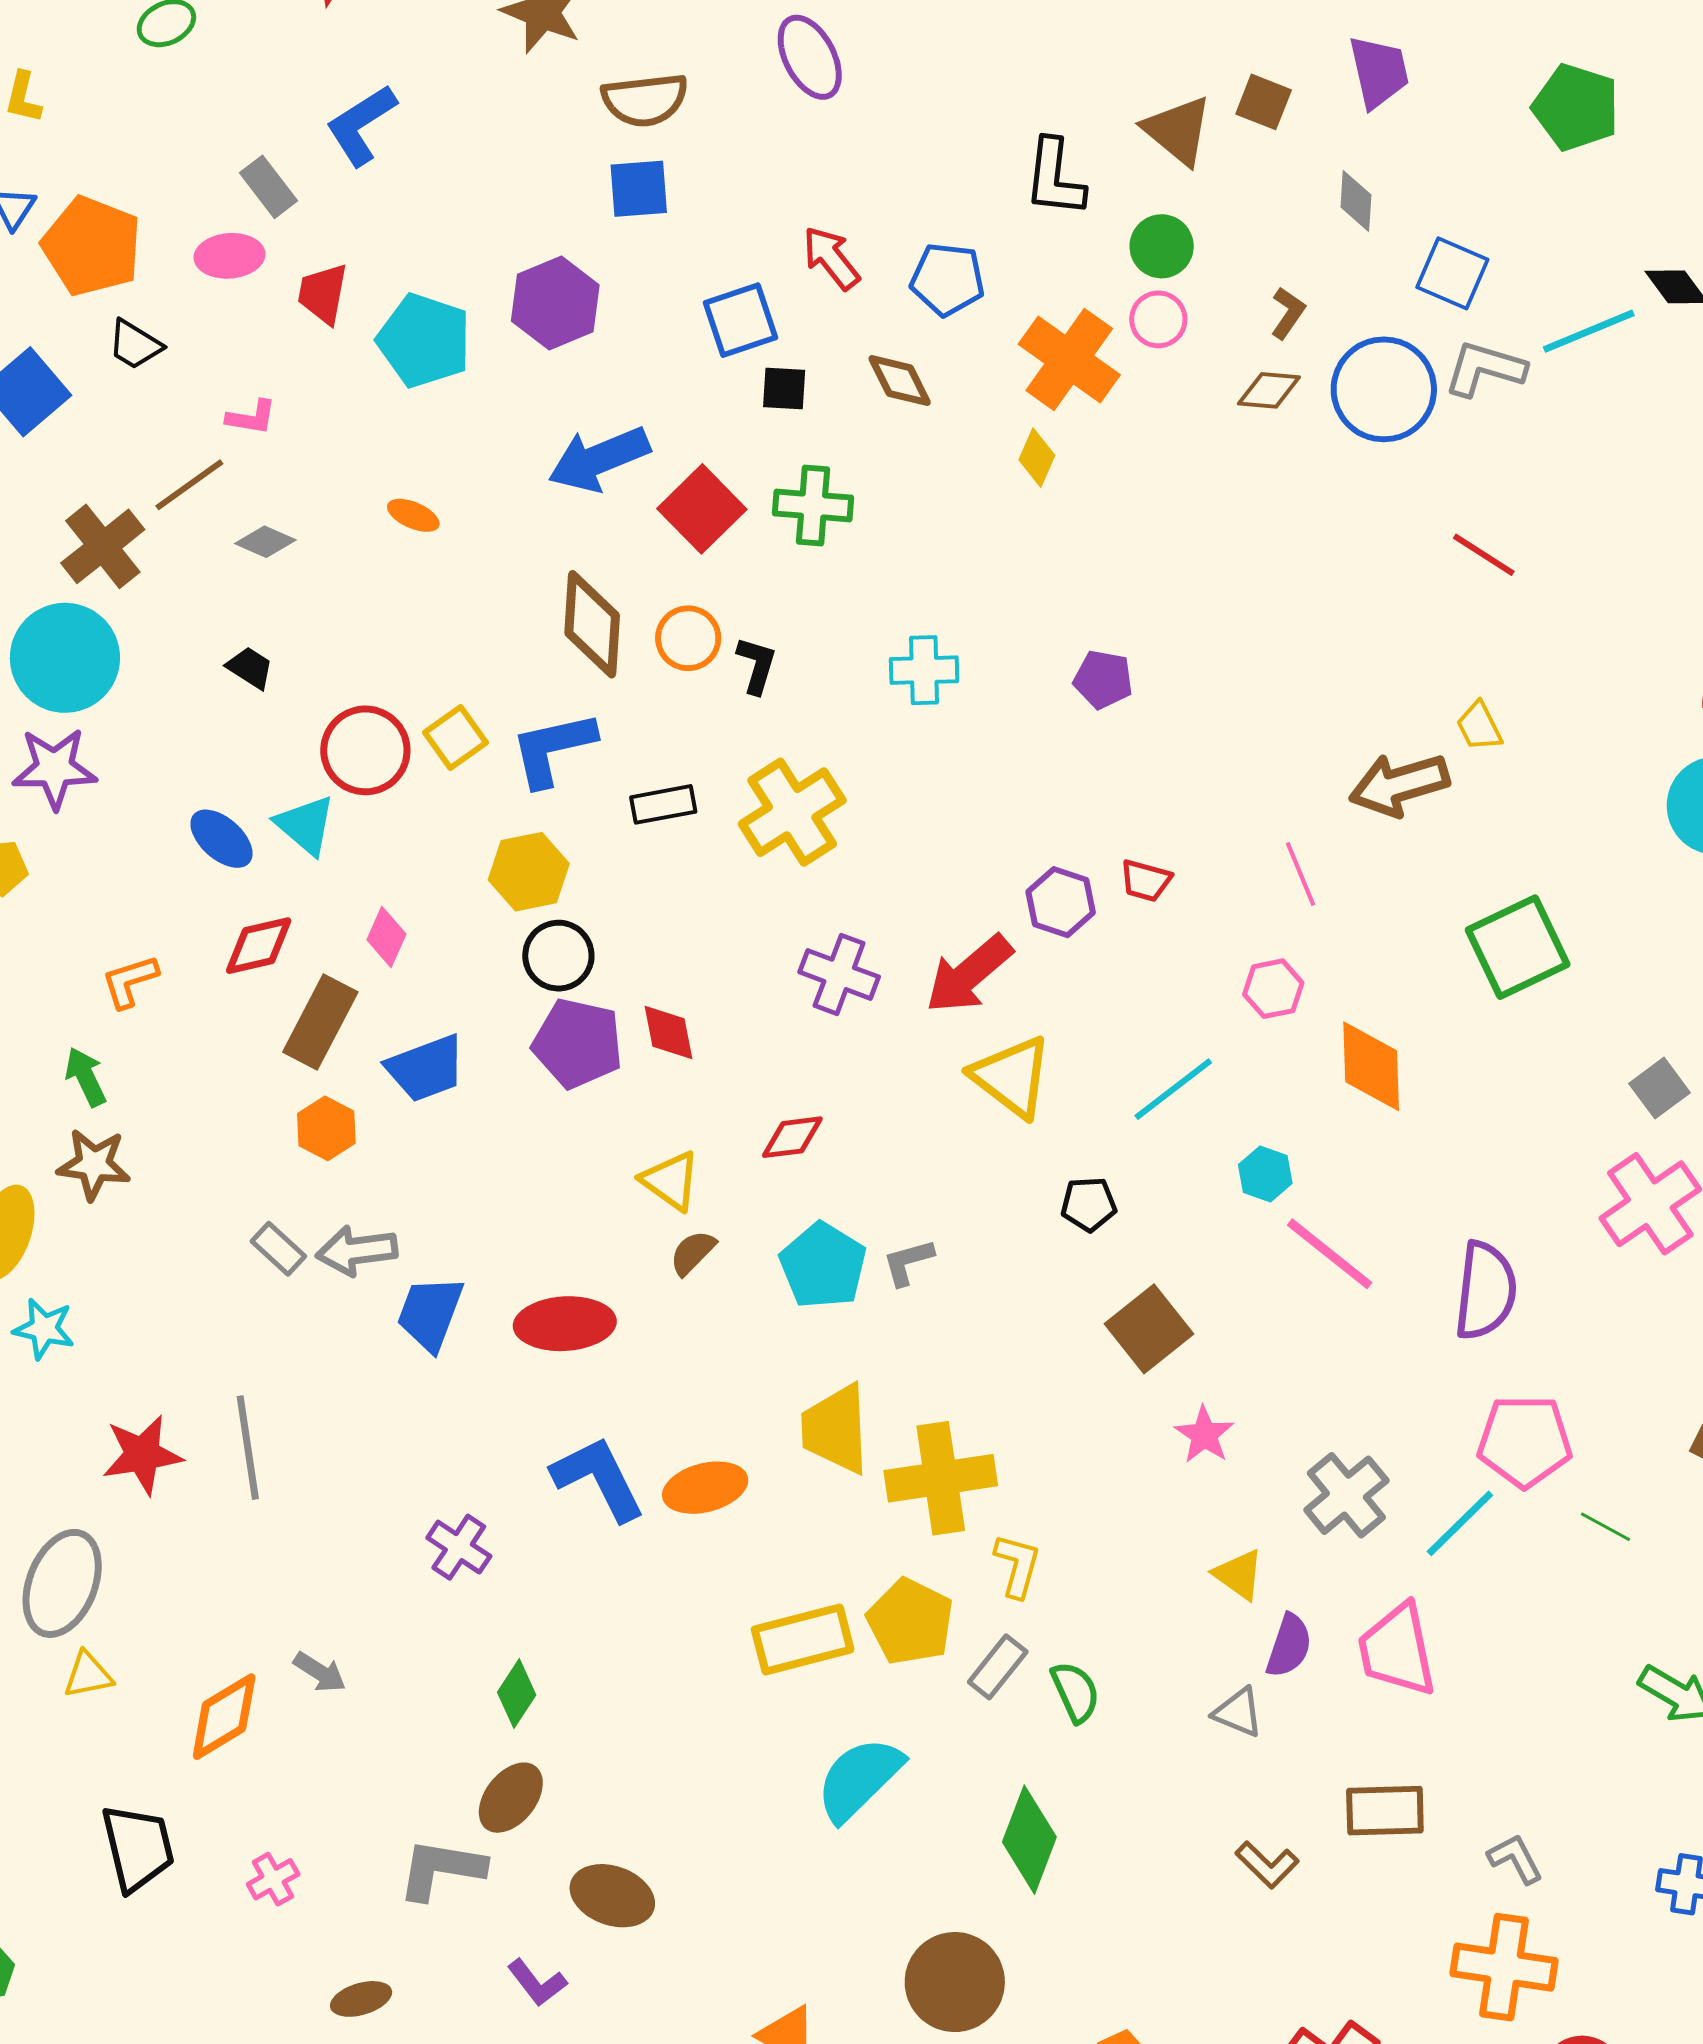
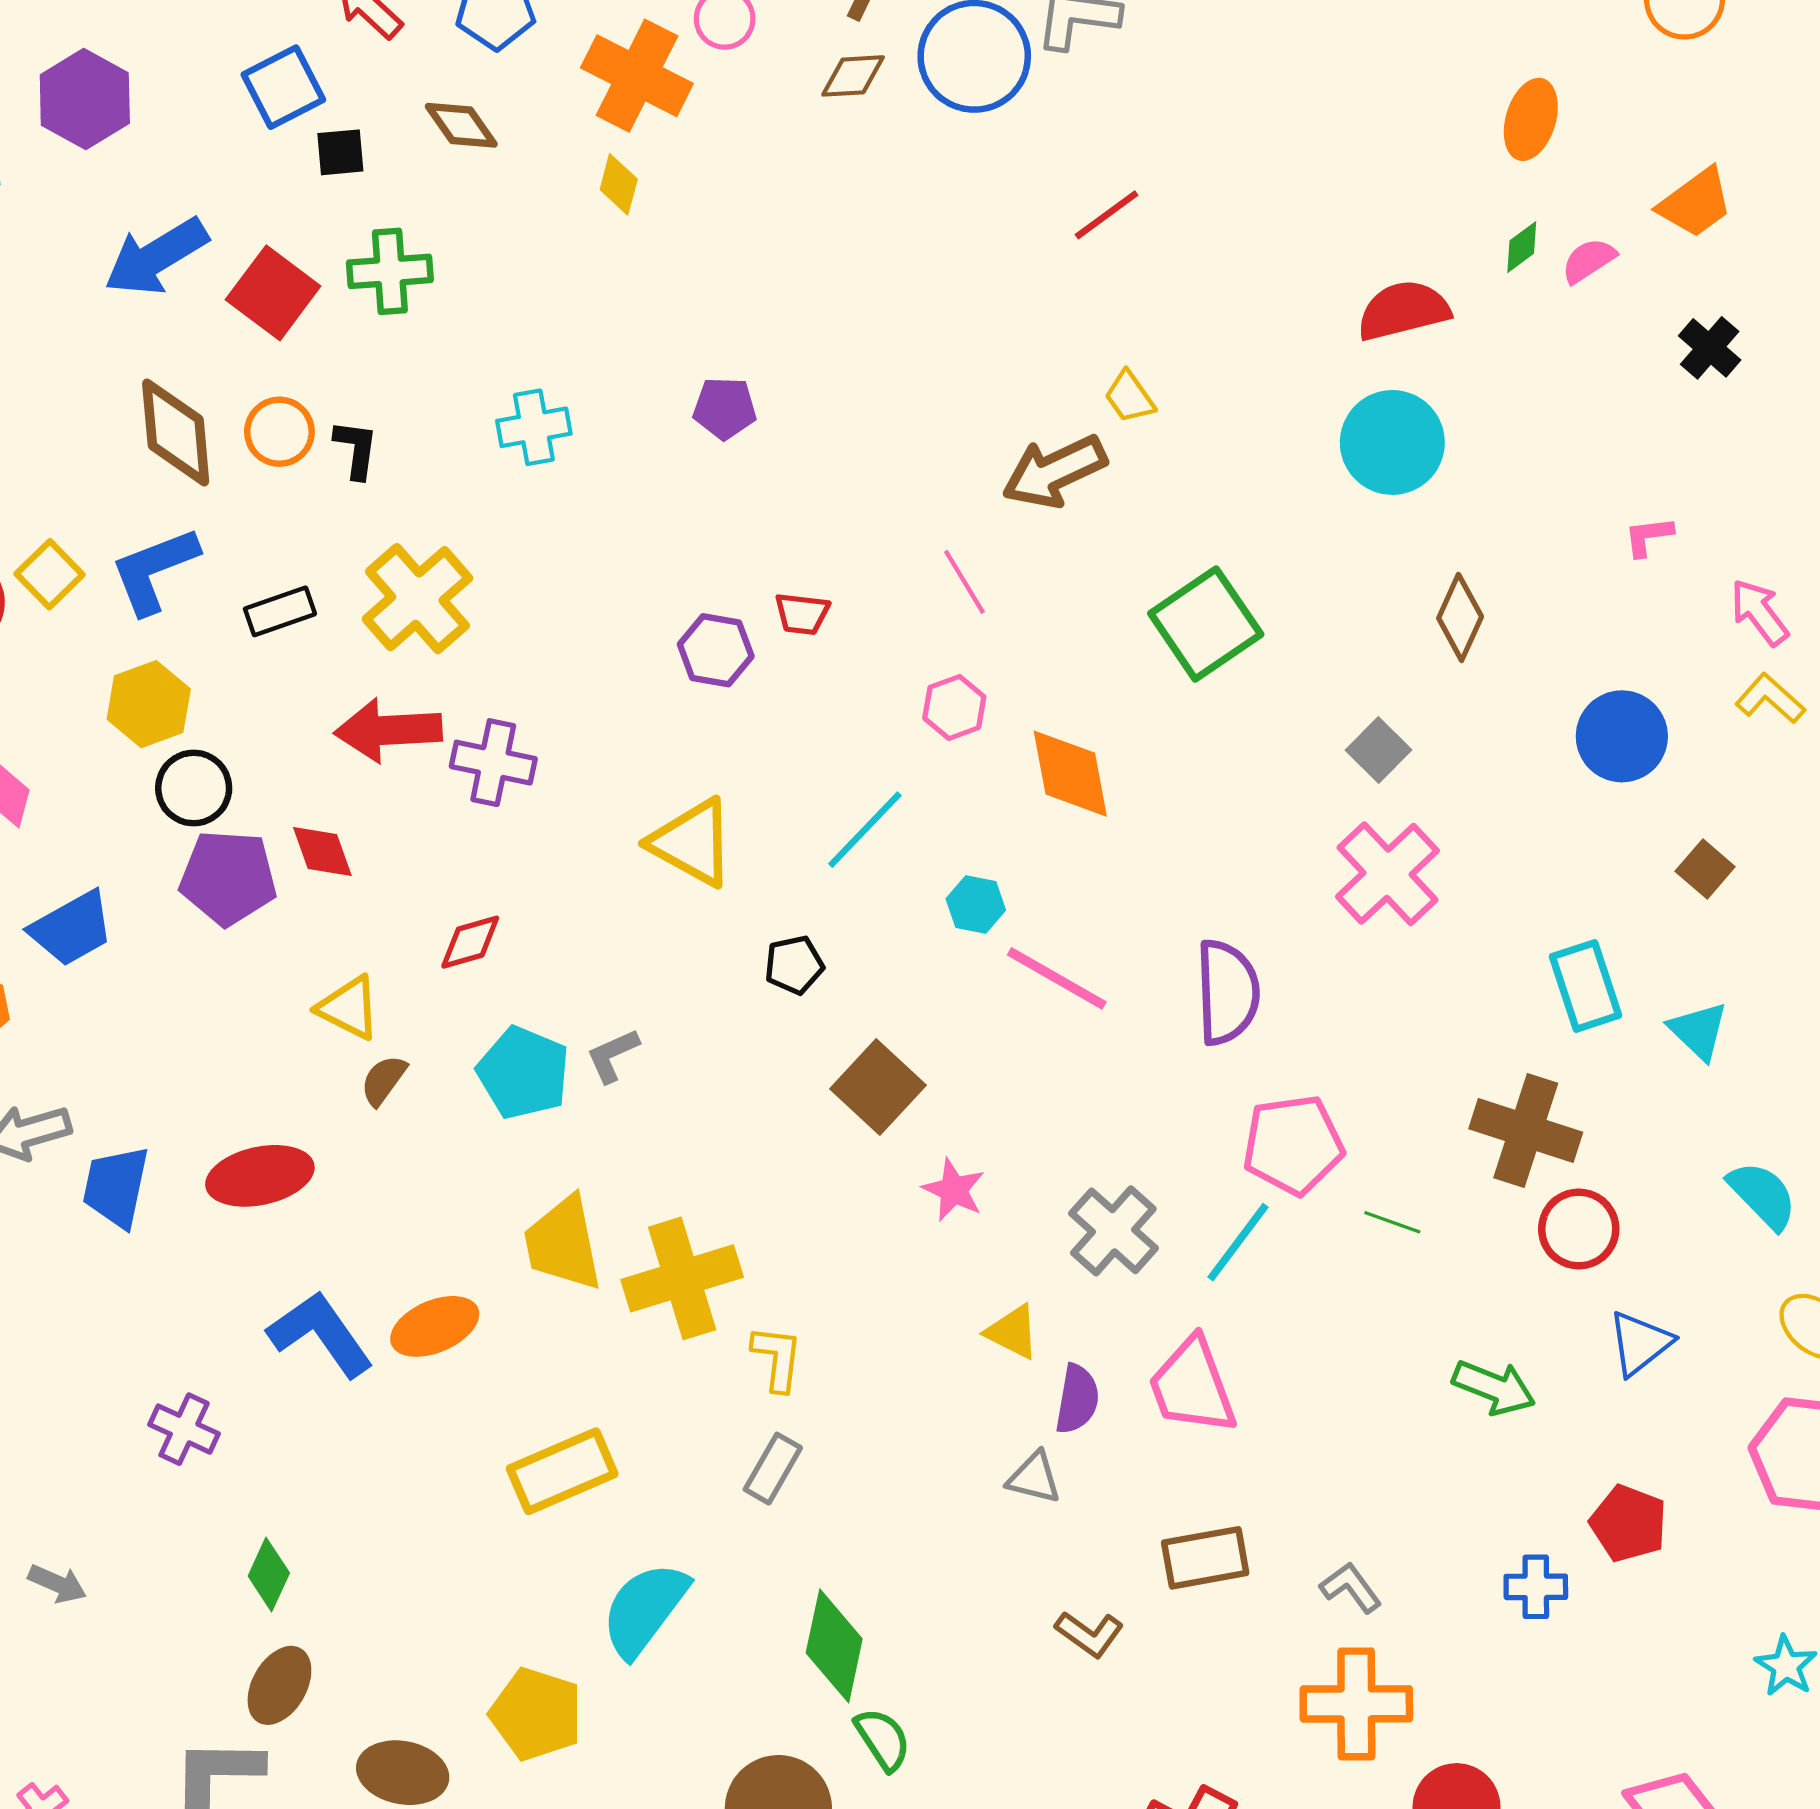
red line: (1484, 555) -> (1107, 215), turned -60
red arrow: (969, 974) -> (388, 730), moved, turned 46
yellow pentagon: (910, 1622) -> (536, 1714), moved
green semicircle: (1075, 1692) -> (883, 1739), moved

